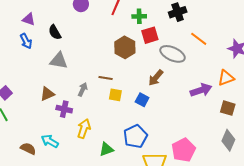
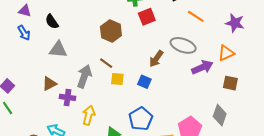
brown hexagon: (125, 47) -> (111, 31), moved
gray ellipse: (173, 54) -> (183, 45), moved
brown line: (106, 78) -> (106, 63), turned 32
gray arrow: (83, 89) -> (84, 76), size x1.6
gray diamond: (228, 140) -> (220, 115), moved

